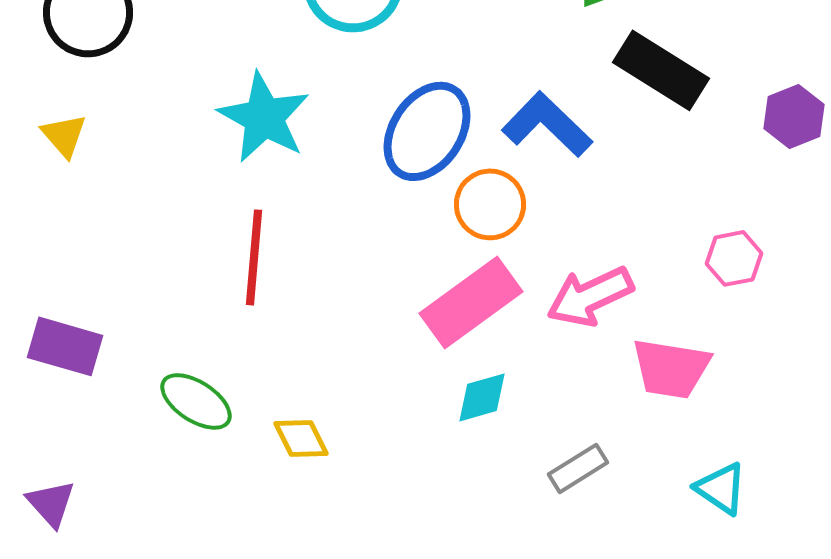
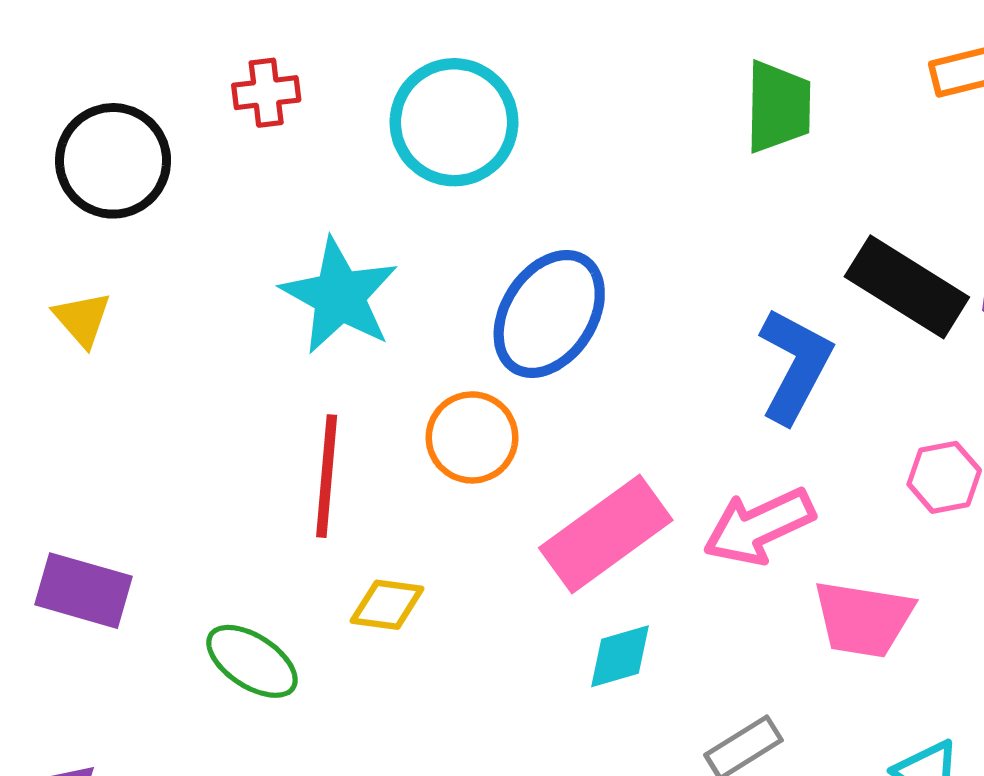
black rectangle: (661, 70) -> (907, 287), moved
blue L-shape: (547, 124) -> (795, 365), moved, turned 74
orange circle: (490, 204) -> (472, 437), moved
yellow diamond: (301, 438) -> (387, 605), moved, turned -56

